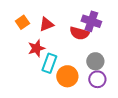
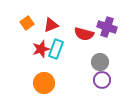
purple cross: (91, 21) -> (107, 27), moved
cyan rectangle: (49, 63) -> (56, 49), moved
orange circle: (67, 76) -> (44, 83), moved

